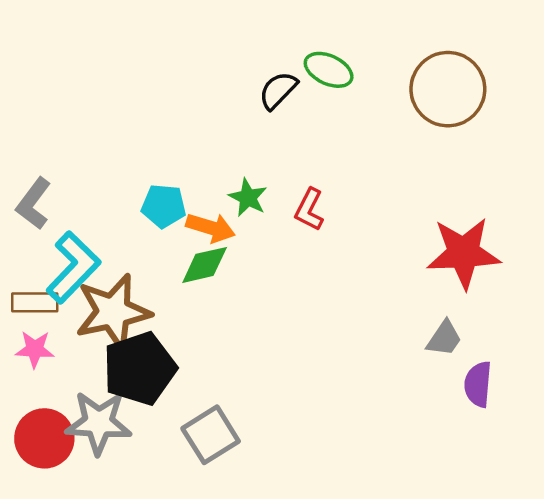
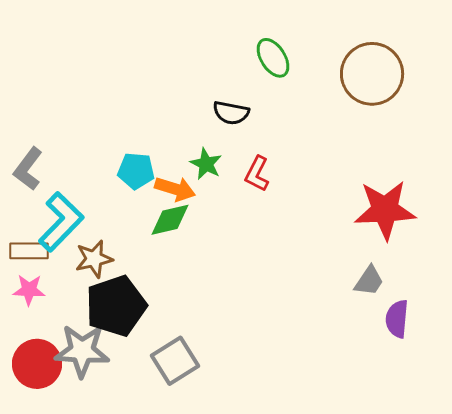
green ellipse: (329, 70) -> (273, 58), turned 33
black semicircle: (278, 90) -> (231, 113), moved, turned -123
brown star: (113, 312) -> (94, 259), size x0.6

